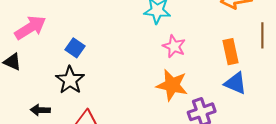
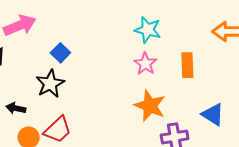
pink star: (174, 46) -> (145, 64), moved
orange rectangle: (231, 52) -> (187, 65), moved

